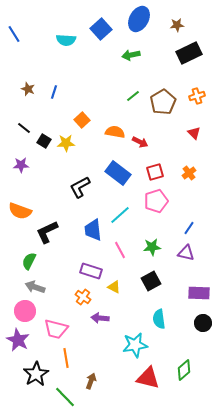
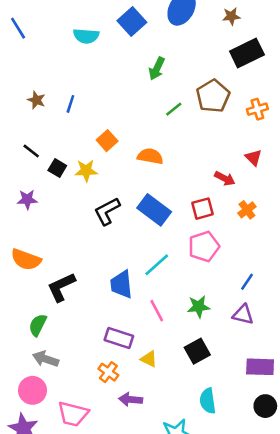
green arrow: (131, 55) -> (157, 69), moved, turned -54
brown pentagon: (163, 102) -> (213, 96), moved
red arrow: (140, 142) -> (225, 178), moved
black L-shape: (80, 187) -> (107, 211), moved

